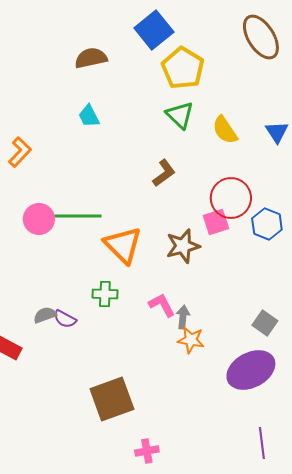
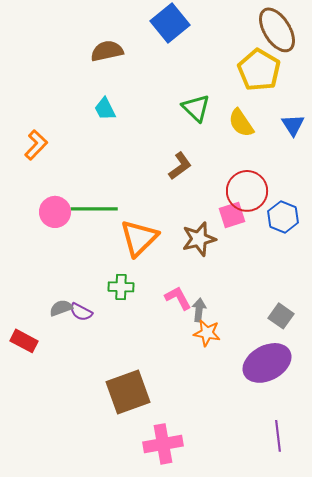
yellow pentagon: (183, 68) -> (259, 70), moved
orange triangle: (123, 245) -> (139, 238), turned 30
pink cross: (147, 451) -> (163, 444), size x1.6

